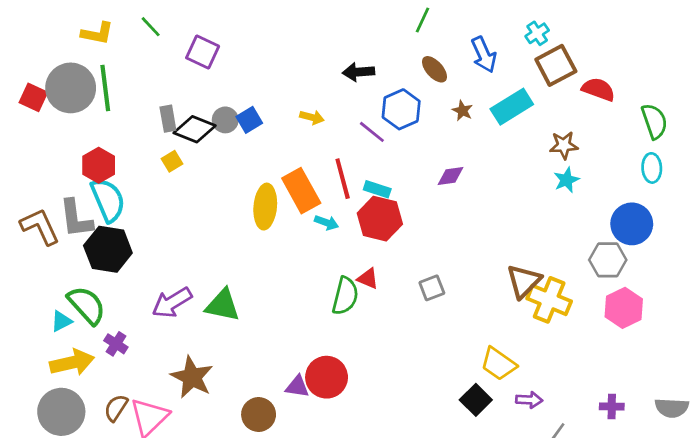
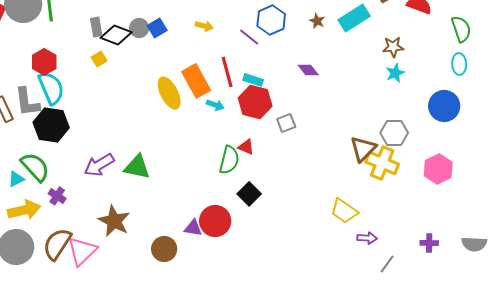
purple diamond: (450, 176) -> (308, 70), turned 60
yellow ellipse: (265, 207) -> (169, 93), turned -32
gray hexagon: (608, 260) -> (394, 133), moved
gray square: (432, 288) -> (286, 123), moved
black square: (476, 400) -> (249, 194), moved
brown semicircle: (116, 408) -> (57, 244), size x1.6

